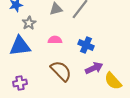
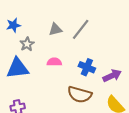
purple arrow: (94, 68) -> (112, 76), moved
brown semicircle: (61, 71) -> (80, 95), moved, turned 150

